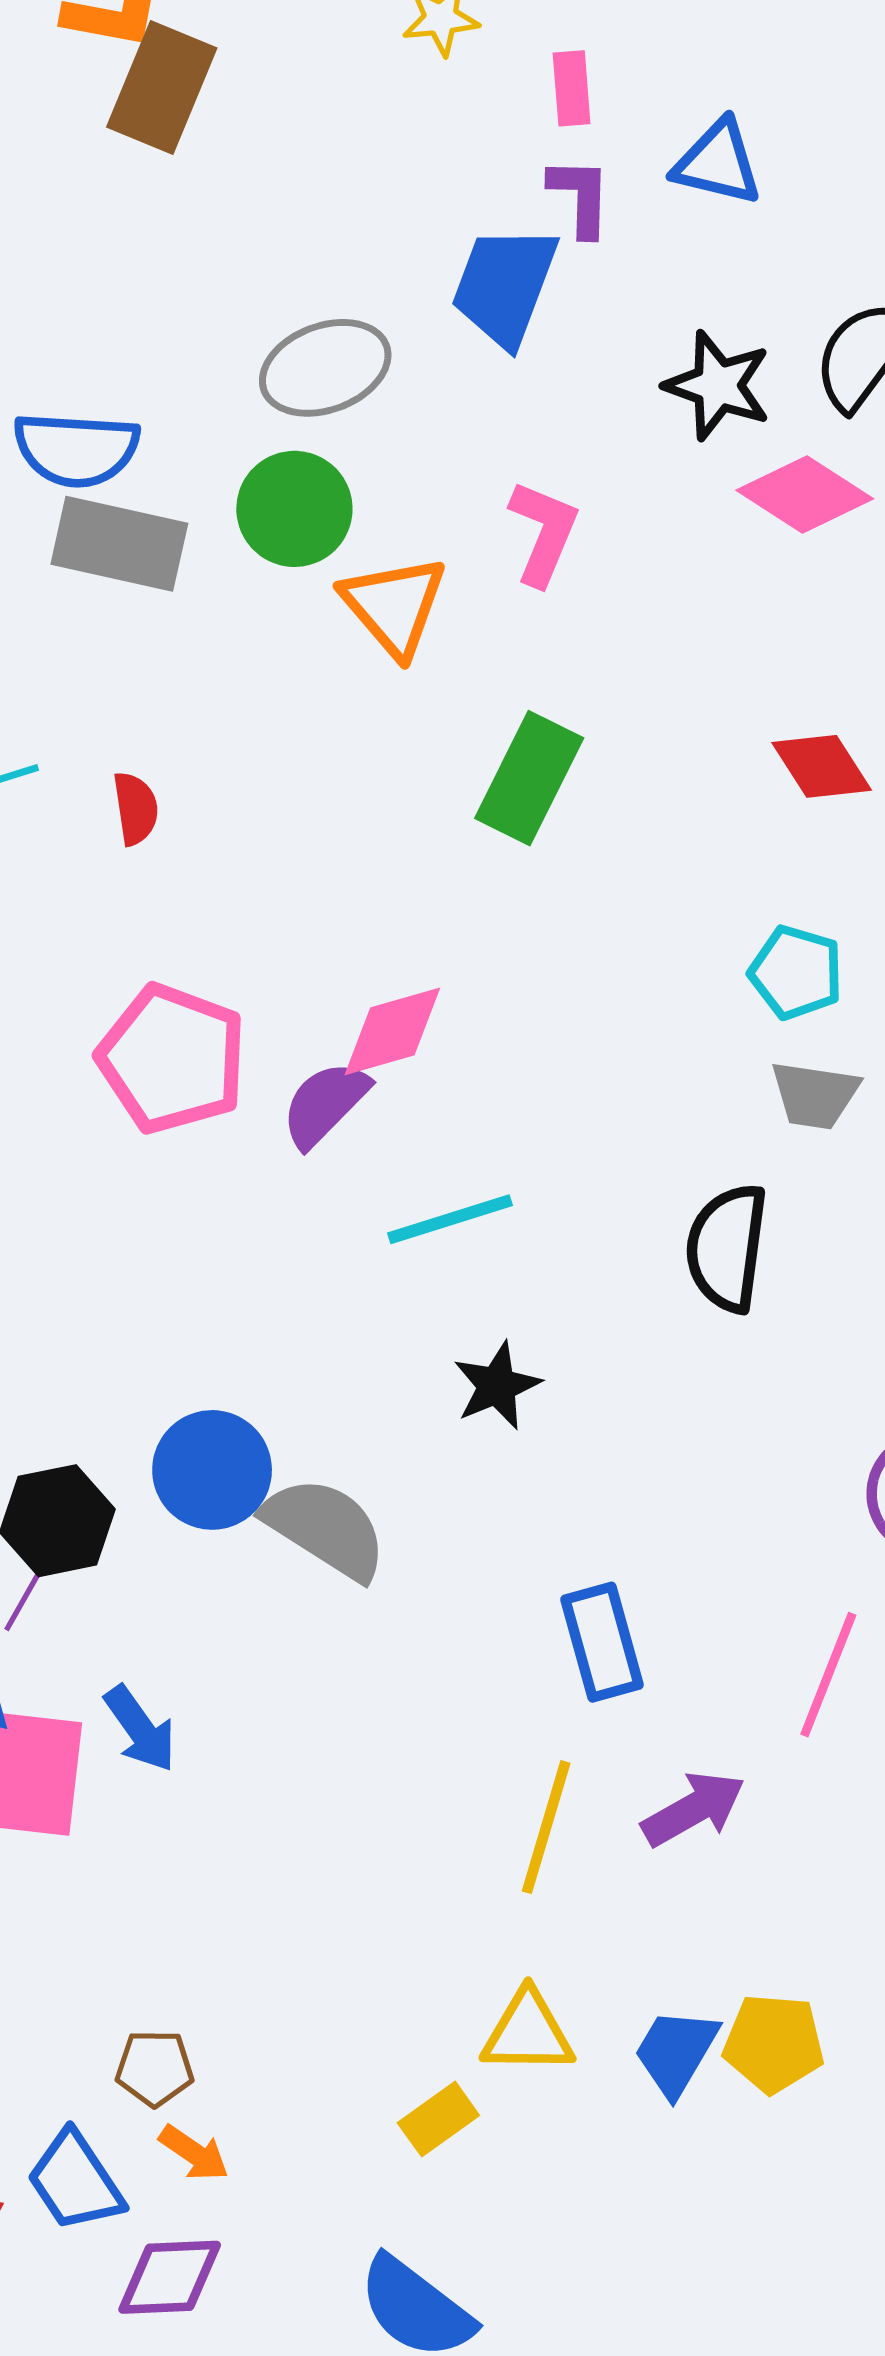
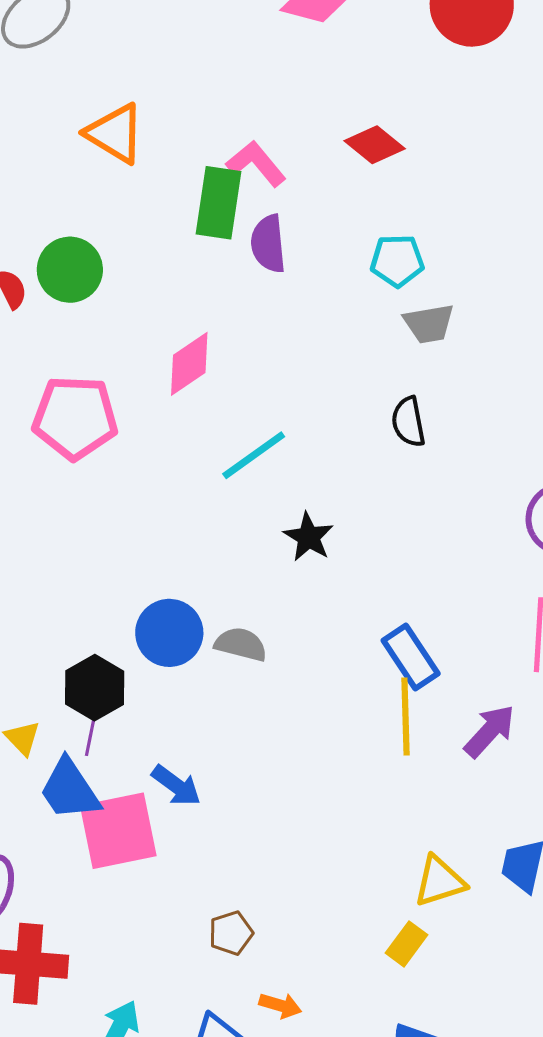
green circle: (294, 509) -> (70, 270), moved
pink L-shape: (544, 533) -> (256, 164), moved, turned -44
purple semicircle: (325, 1104) -> (268, 244), moved, turned -32
black semicircle: (727, 1248) -> (408, 422), size x0.7
gray semicircle: (325, 1528) -> (241, 644), size x0.7
yellow line: (546, 1827) -> (405, 717), moved
brown pentagon: (155, 2068) -> (231, 933), moved

